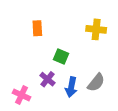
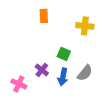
orange rectangle: (37, 28) -> (44, 16), moved
green square: (61, 57) -> (64, 54), moved

